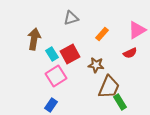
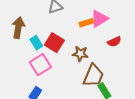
pink triangle: (137, 30) -> (99, 19), moved
orange rectangle: (102, 34) -> (86, 23), turned 32
red square: (70, 54) -> (54, 43), turned -30

